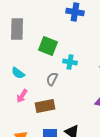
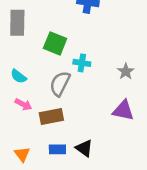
gray semicircle: (52, 79) -> (60, 84), size x1.5
pink arrow: (22, 96) -> (23, 104), turned -96

